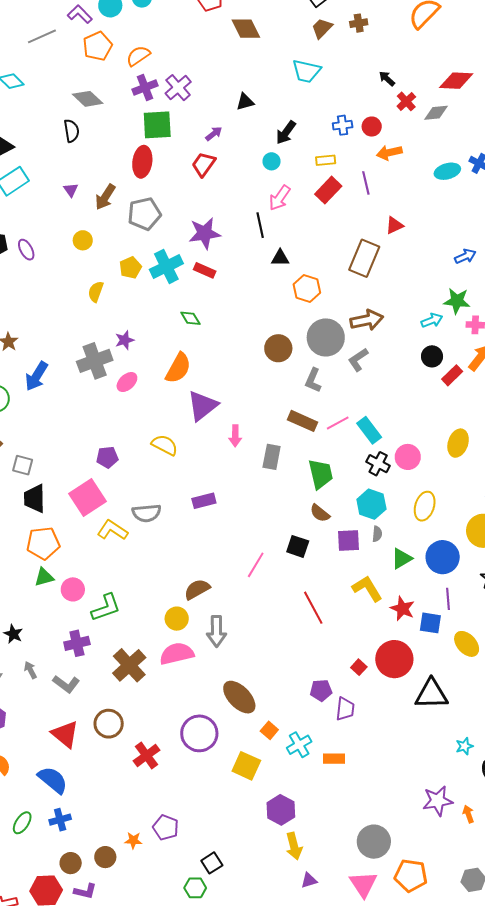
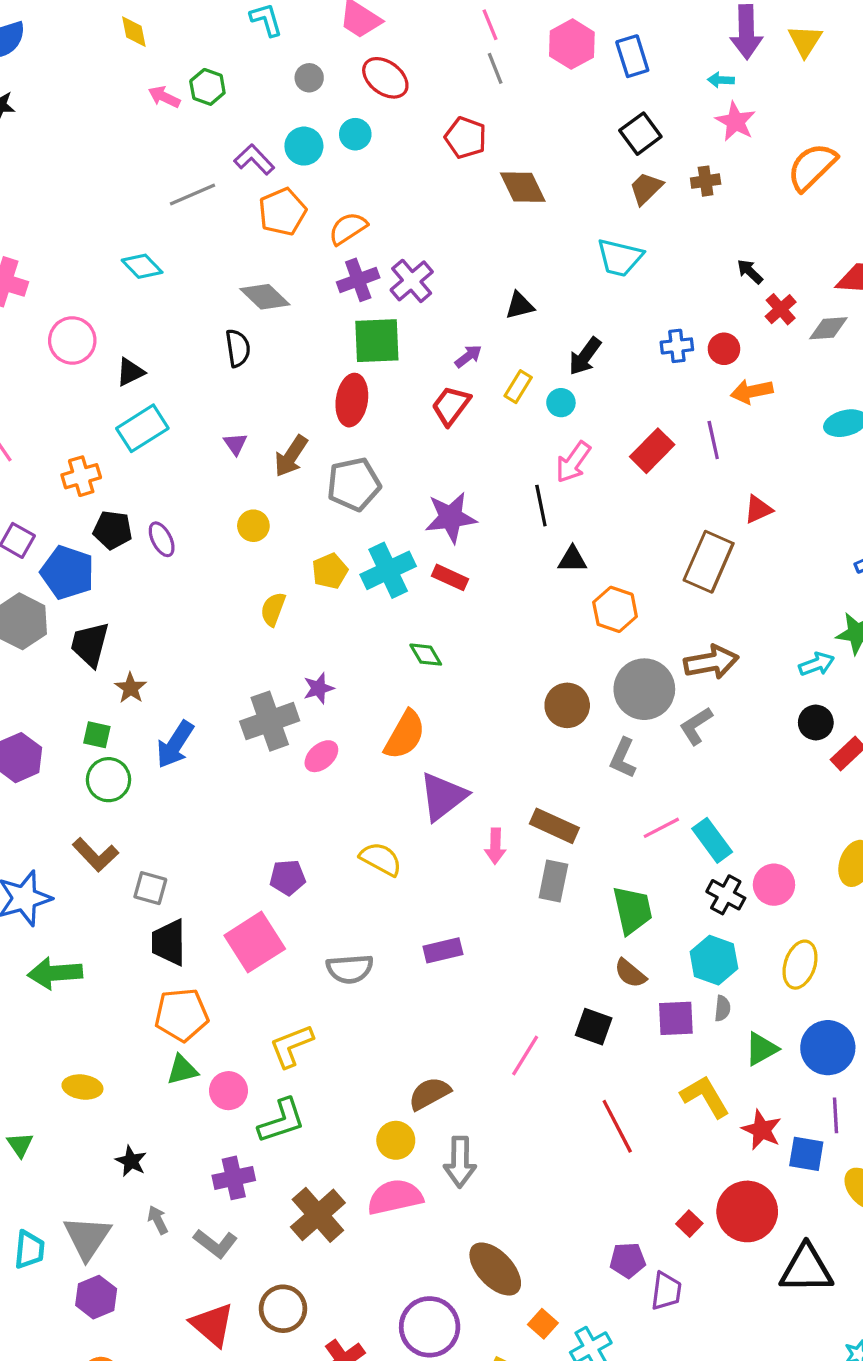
yellow rectangle: (326, 160) -> (518, 387), moved, turned -54
brown rectangle: (303, 421) -> (554, 826), moved
yellow L-shape: (112, 530) -> (291, 1046), moved, turned -56

